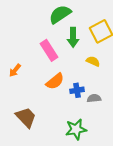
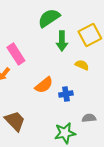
pink rectangle: (49, 50) -> (16, 54), moved
gray semicircle: (94, 98) -> (89, 118), moved

